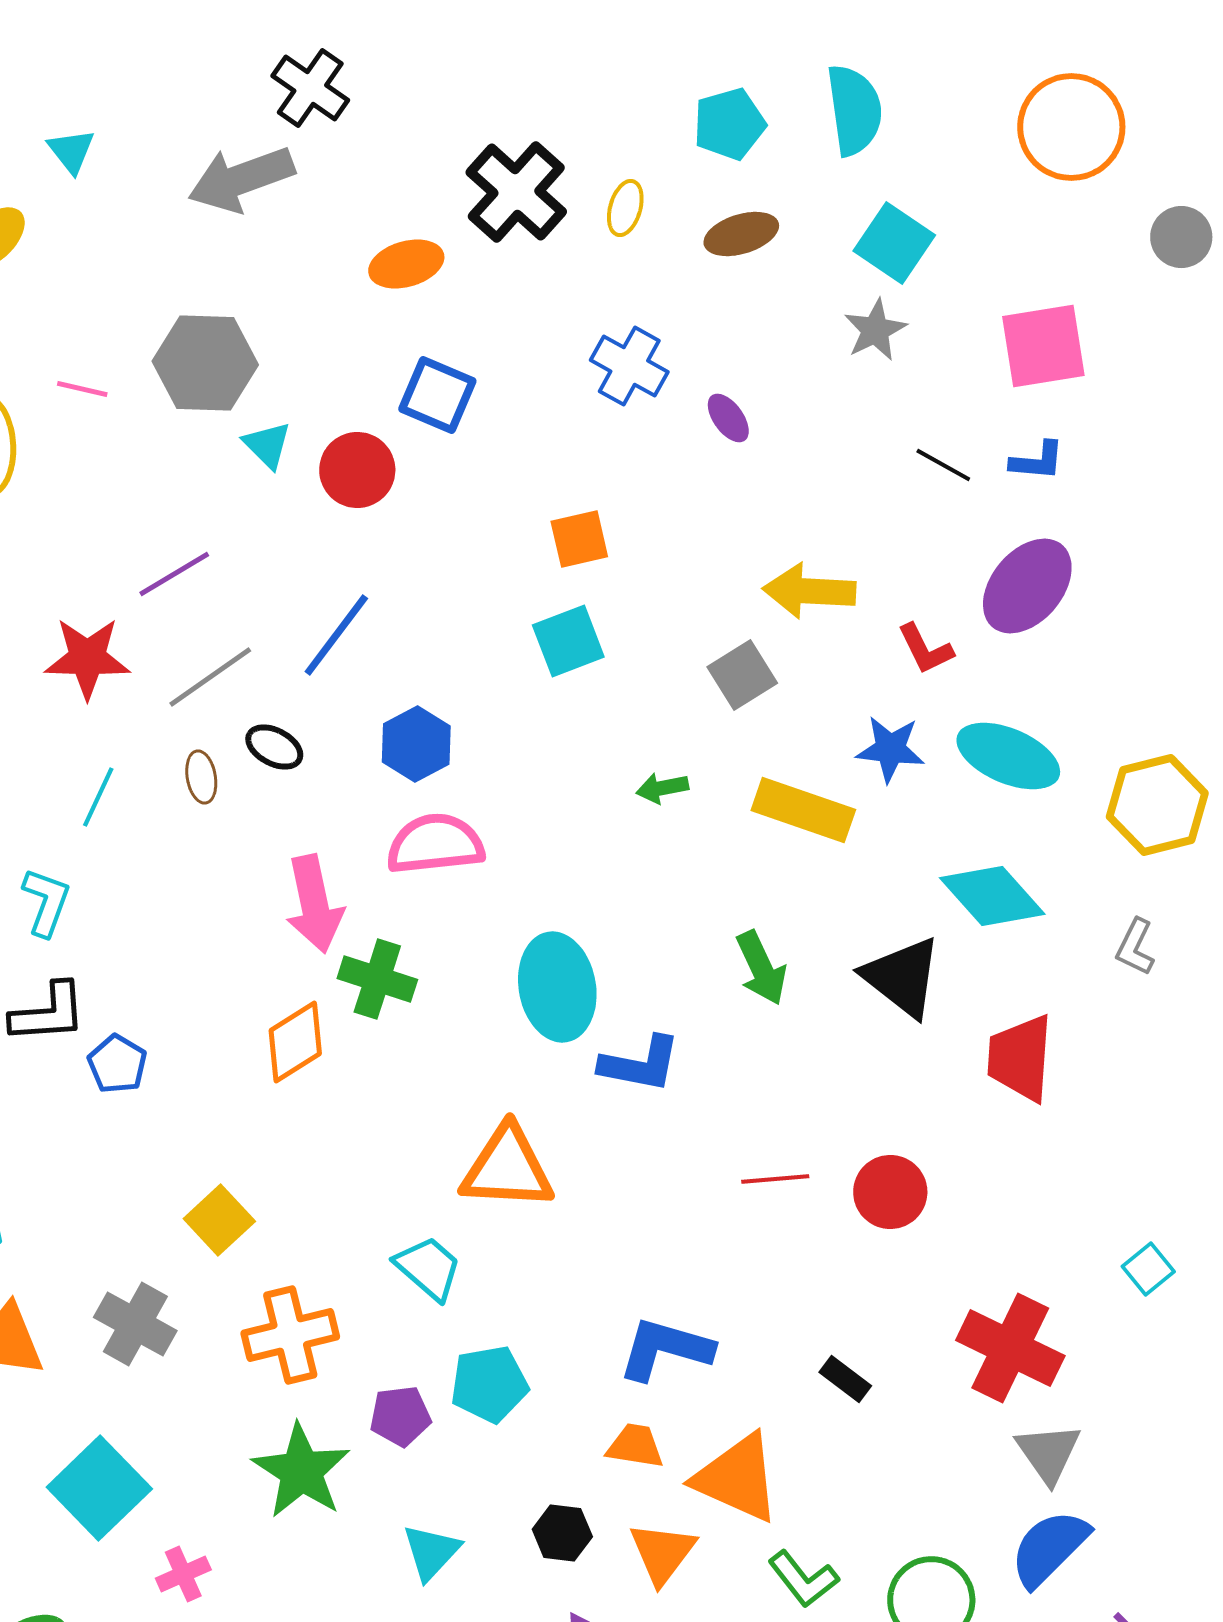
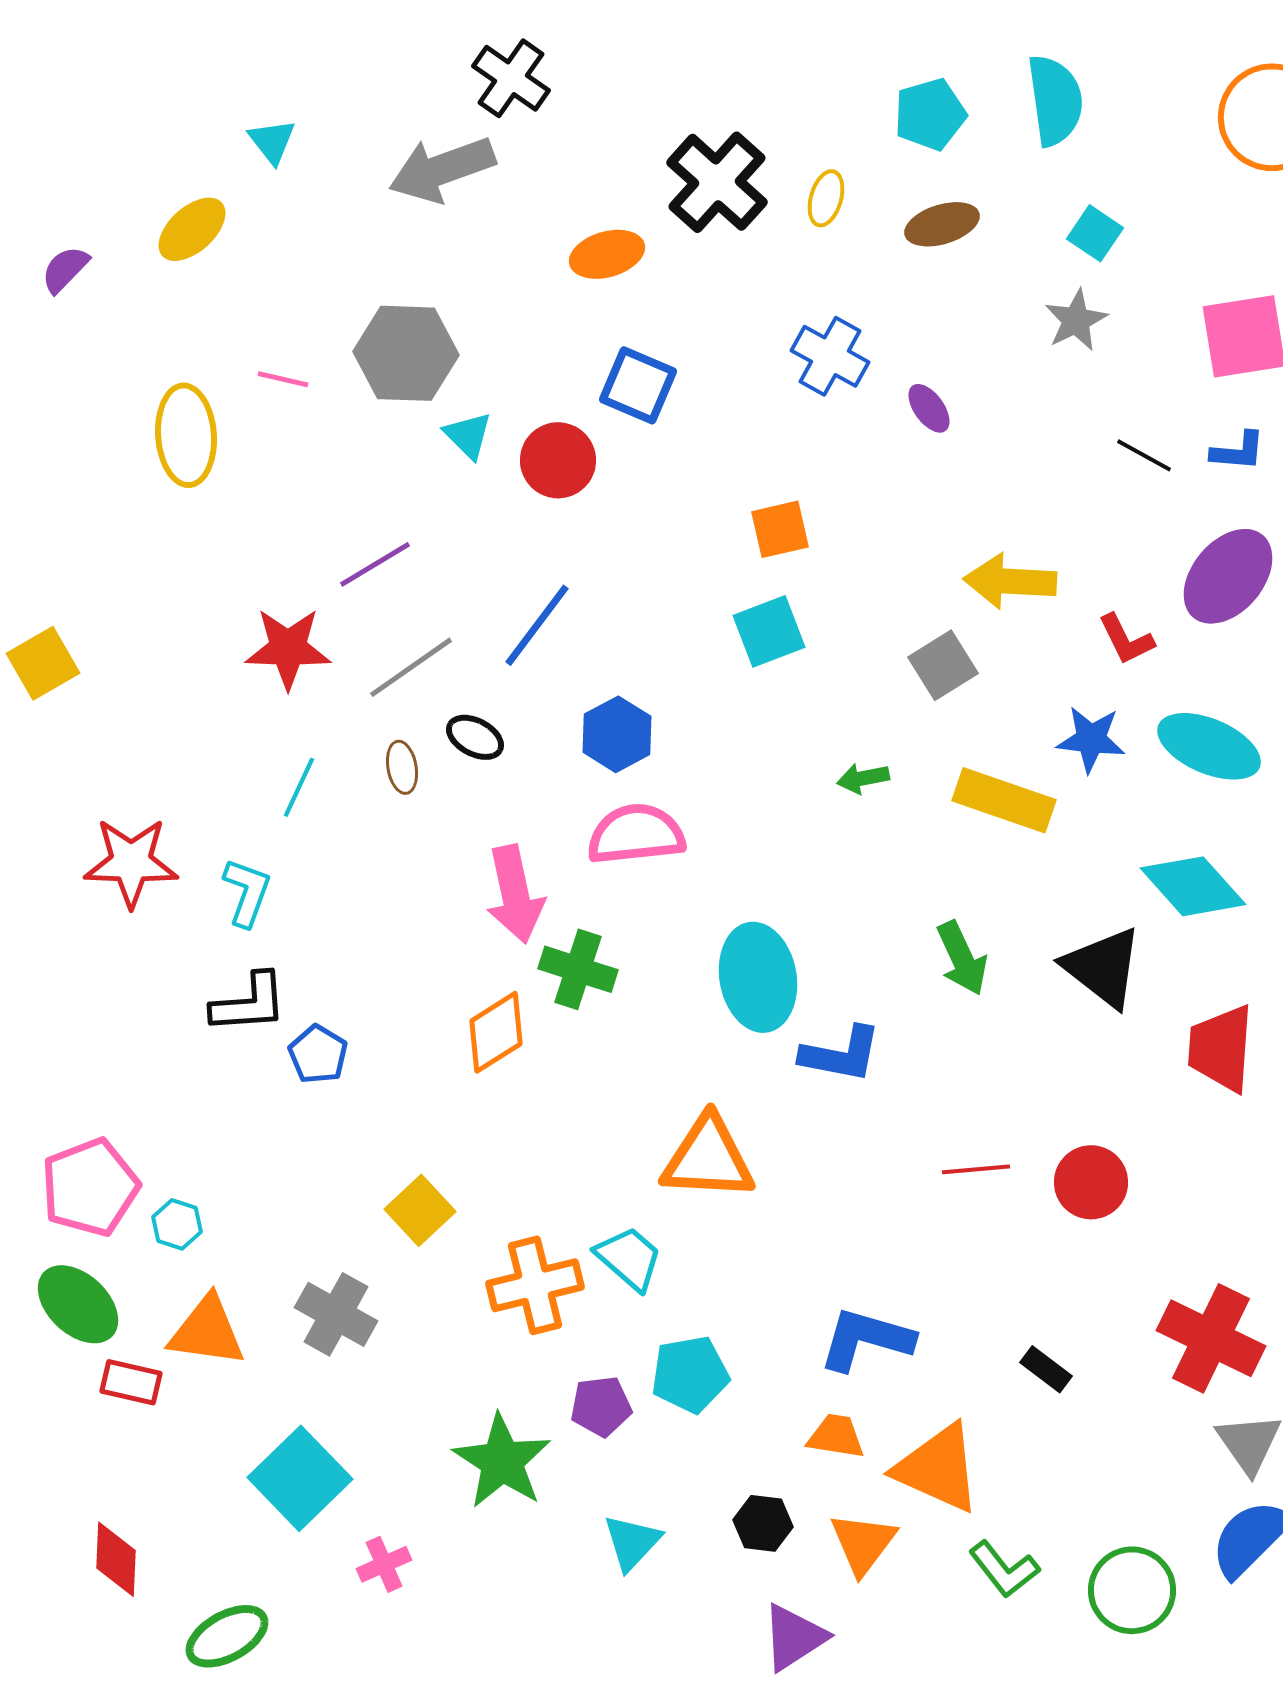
cyan square: (894, 243) -> (1095, 233), size x0.7
orange cross: (290, 1335) -> (535, 1285), moved

